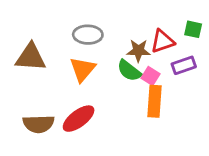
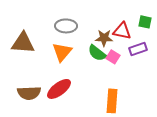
red triangle: (162, 41) -> (122, 31), turned 30
orange rectangle: (154, 101) -> (112, 101), moved

